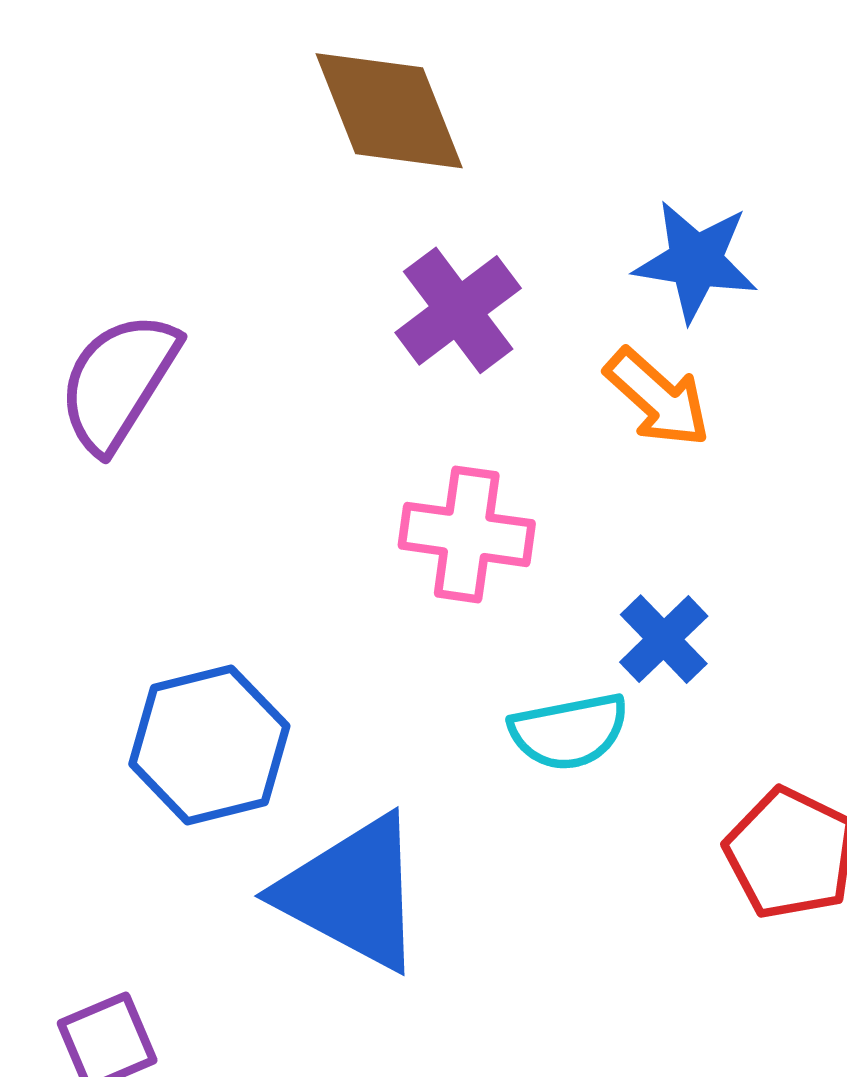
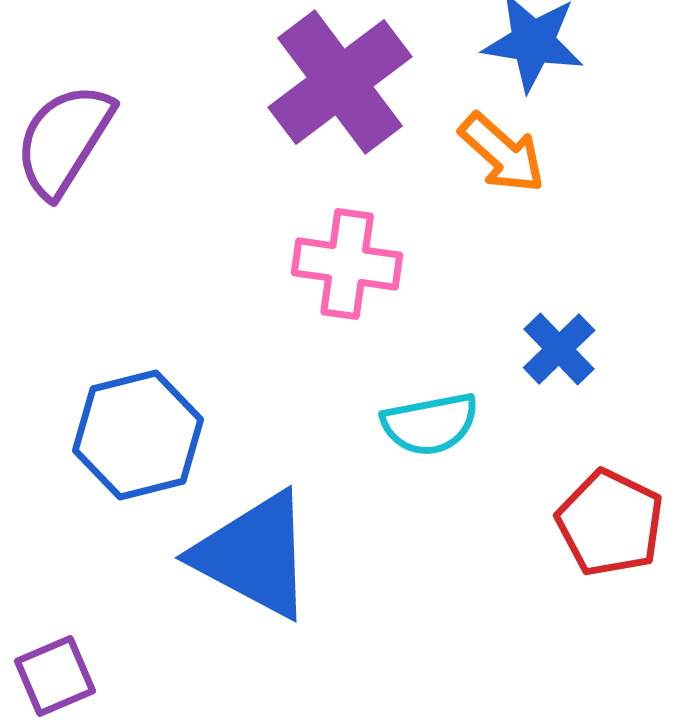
purple cross: (458, 310) -> (340, 82), size x1.4
blue cross: (664, 639) -> (559, 349), moved

